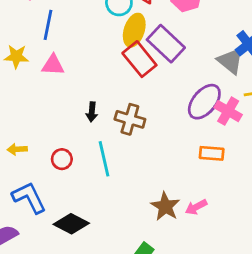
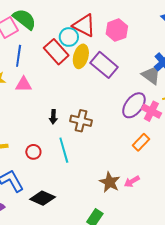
red rectangle: (139, 59) -> (56, 52), moved
orange rectangle: (212, 153) -> (141, 142), turned -48

